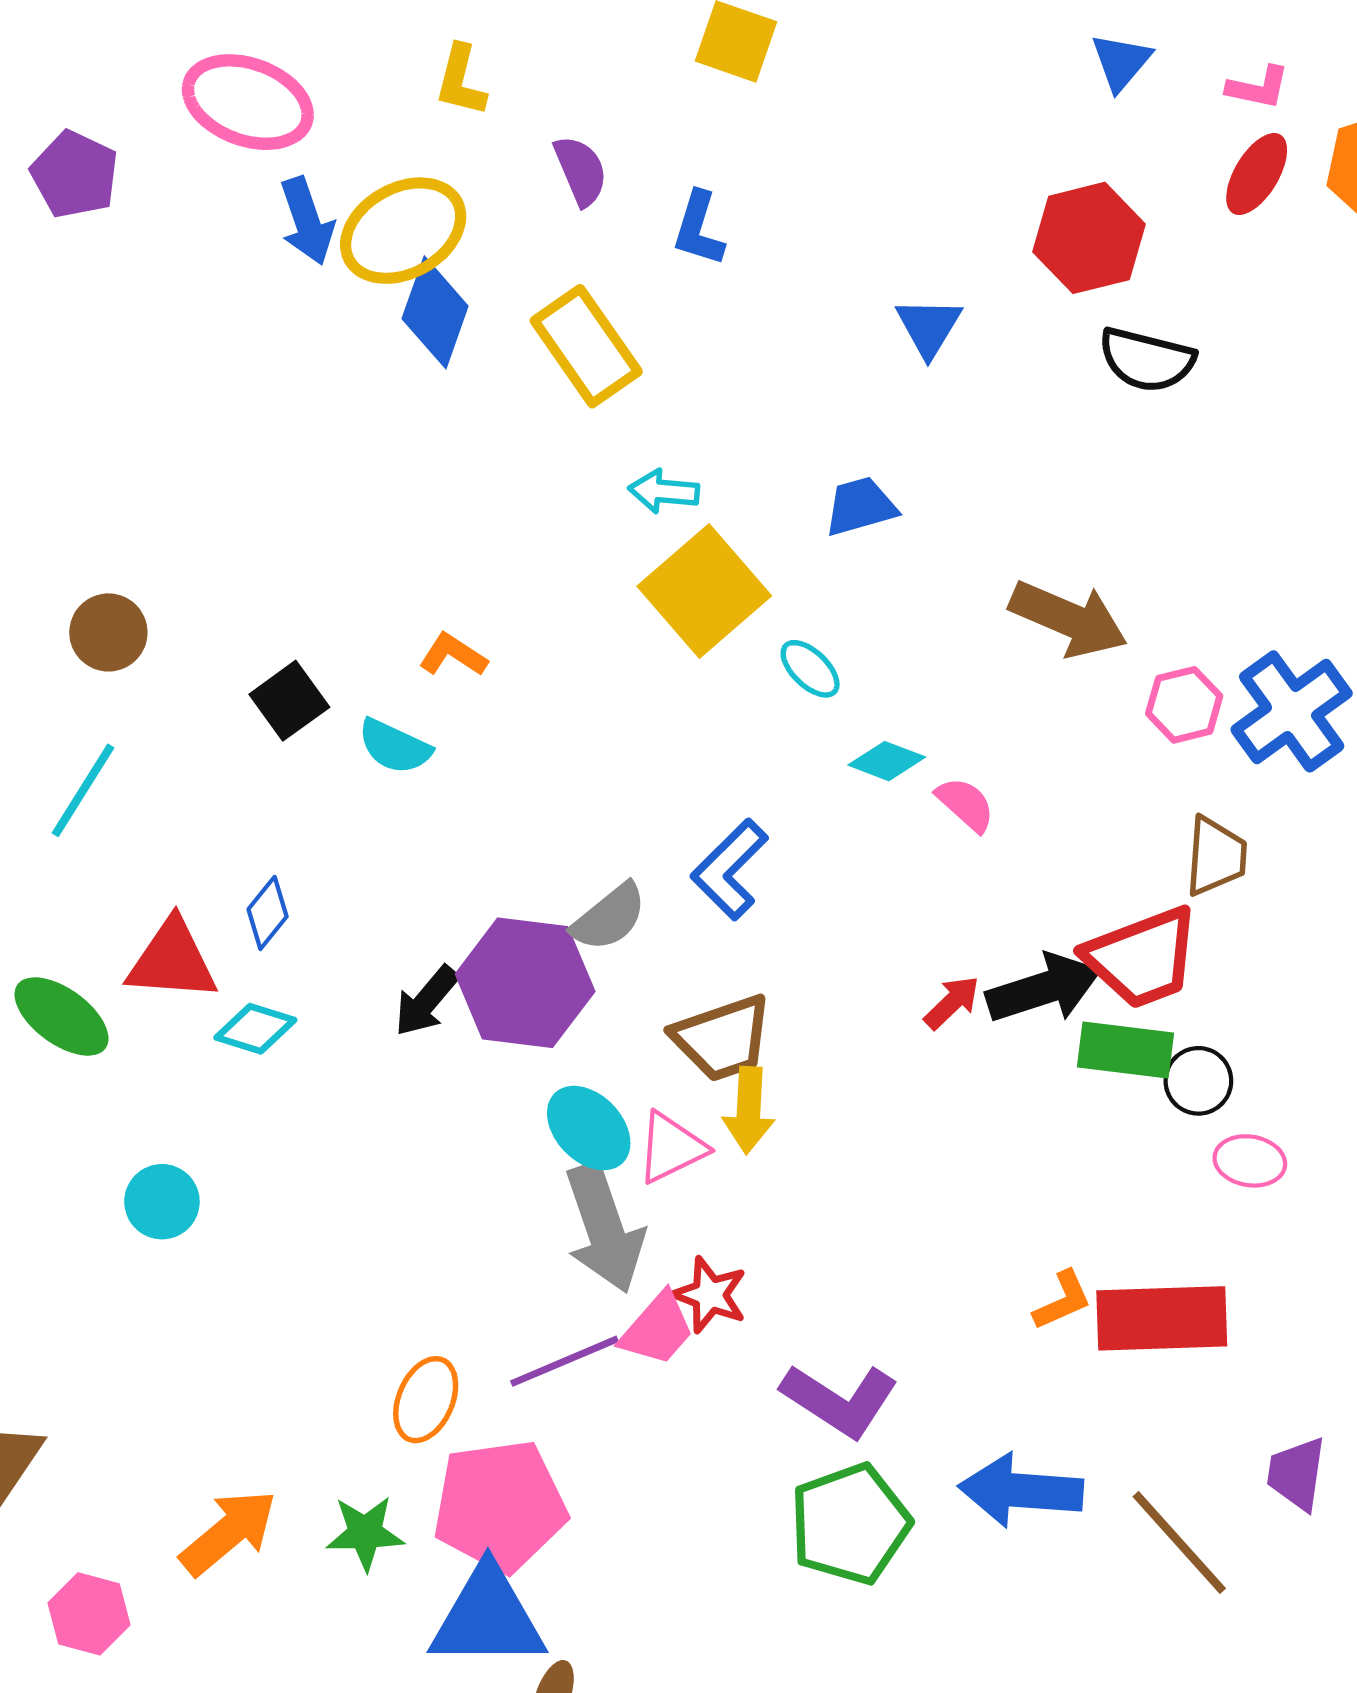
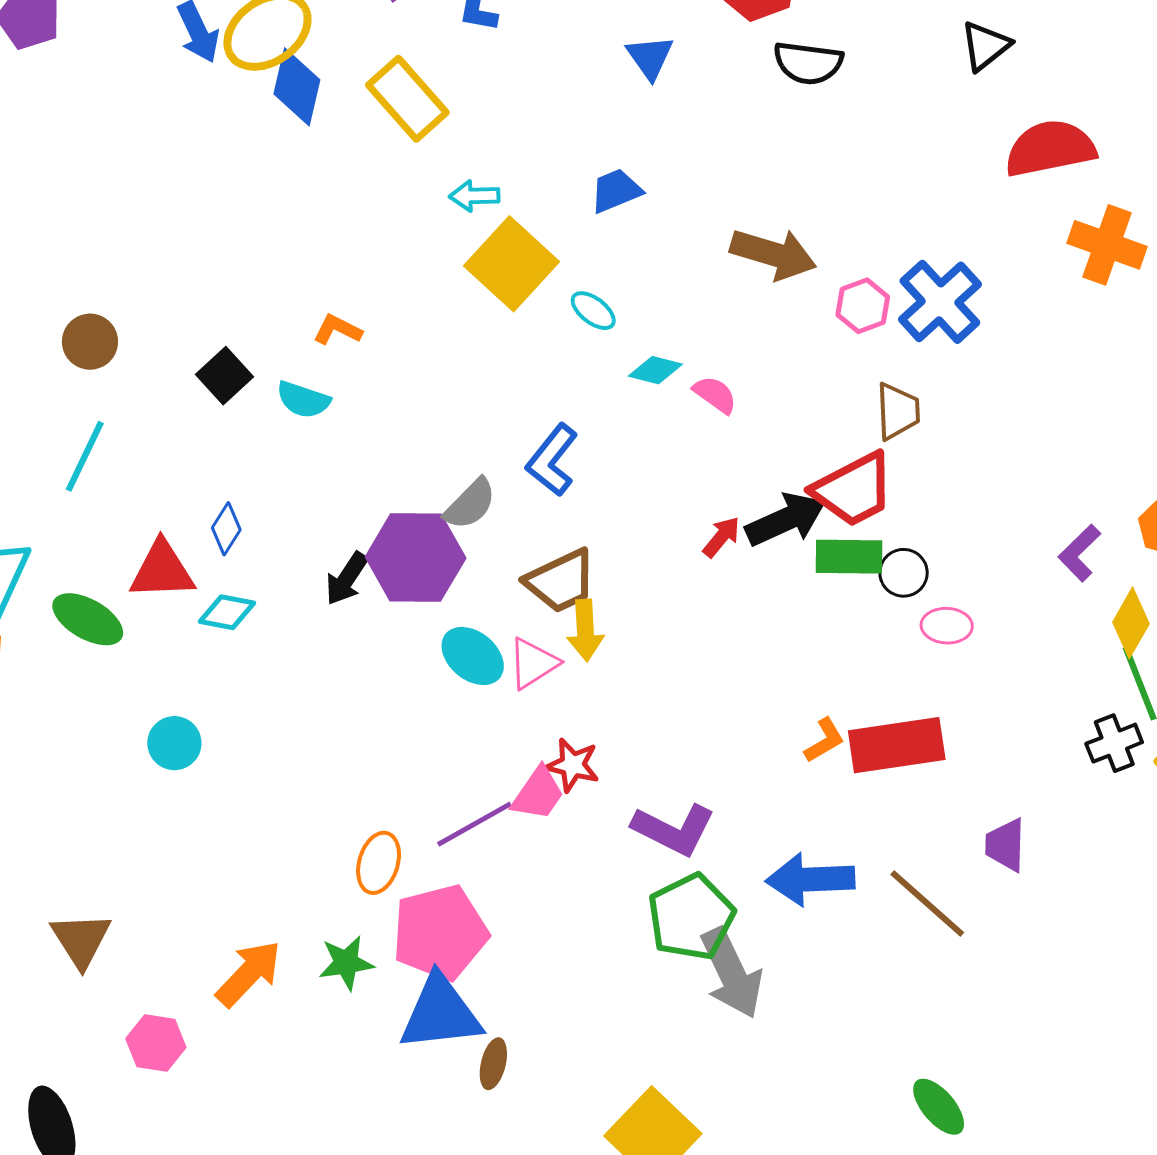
gray arrow: (604, 1228) -> (732, 973), moved

